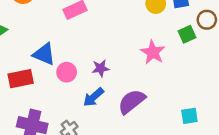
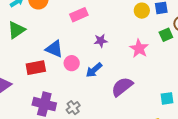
purple star: (101, 68) -> (101, 41), moved
blue arrow: (93, 97) -> (94, 70), moved

